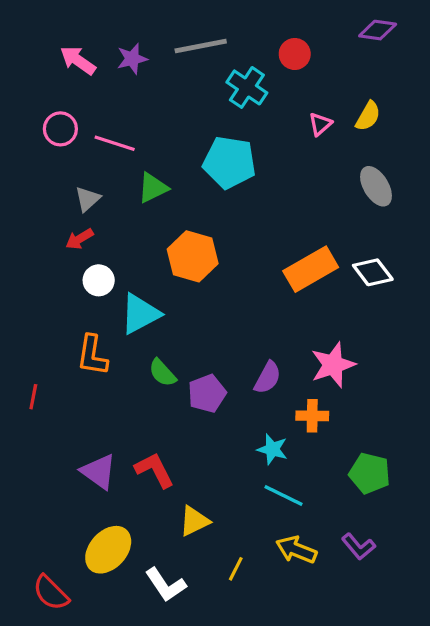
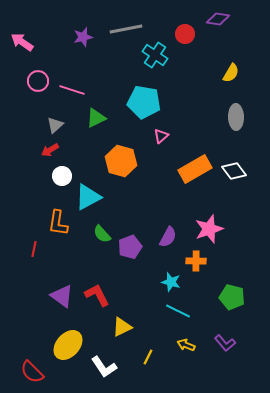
purple diamond: (378, 30) -> (218, 19), moved
pink arrow: (78, 60) -> (22, 42), moved
pink triangle: (320, 124) -> (161, 136), moved
gray ellipse: (376, 186) -> (236, 117), turned 30
red line: (33, 397) -> (34, 249), moved
yellow arrow: (296, 550) -> (186, 345), size x0.7

